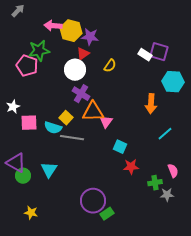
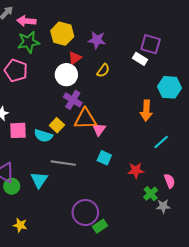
pink arrow: (53, 26) -> (26, 21), moved
purple star: (90, 37) -> (97, 40), moved
green star: (39, 51) -> (29, 42), moved
purple square: (159, 52) -> (151, 44), moved
gray line: (72, 138) -> (63, 163), moved
cyan square: (120, 147) -> (104, 158), moved
red star: (131, 167) -> (136, 170), moved
green cross: (155, 183) -> (151, 194), turned -32

